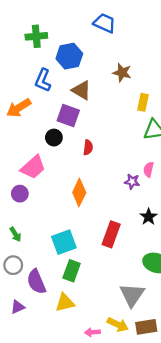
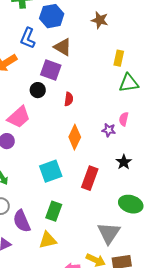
brown star: (122, 73) -> (100, 20), moved
orange diamond: (79, 193) -> (75, 137), moved
cyan square: (64, 242) -> (51, 171), moved

